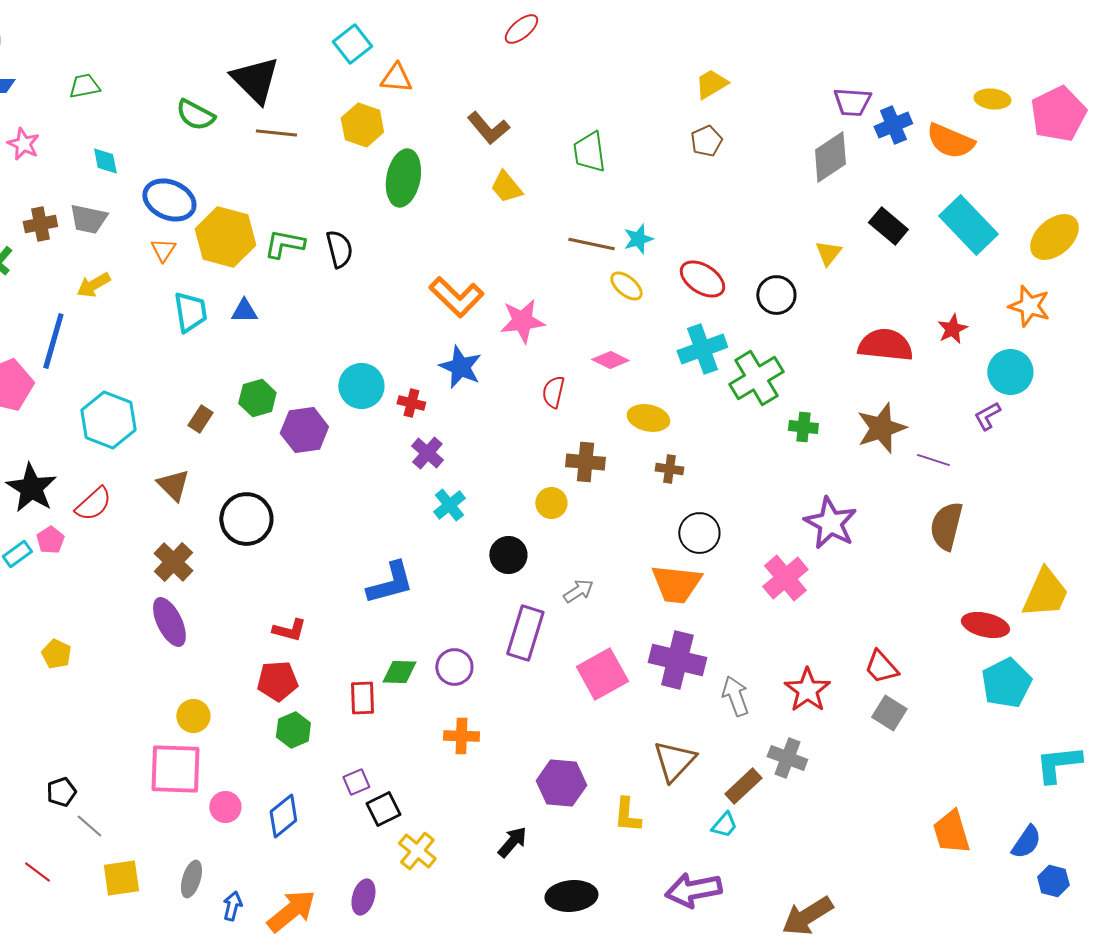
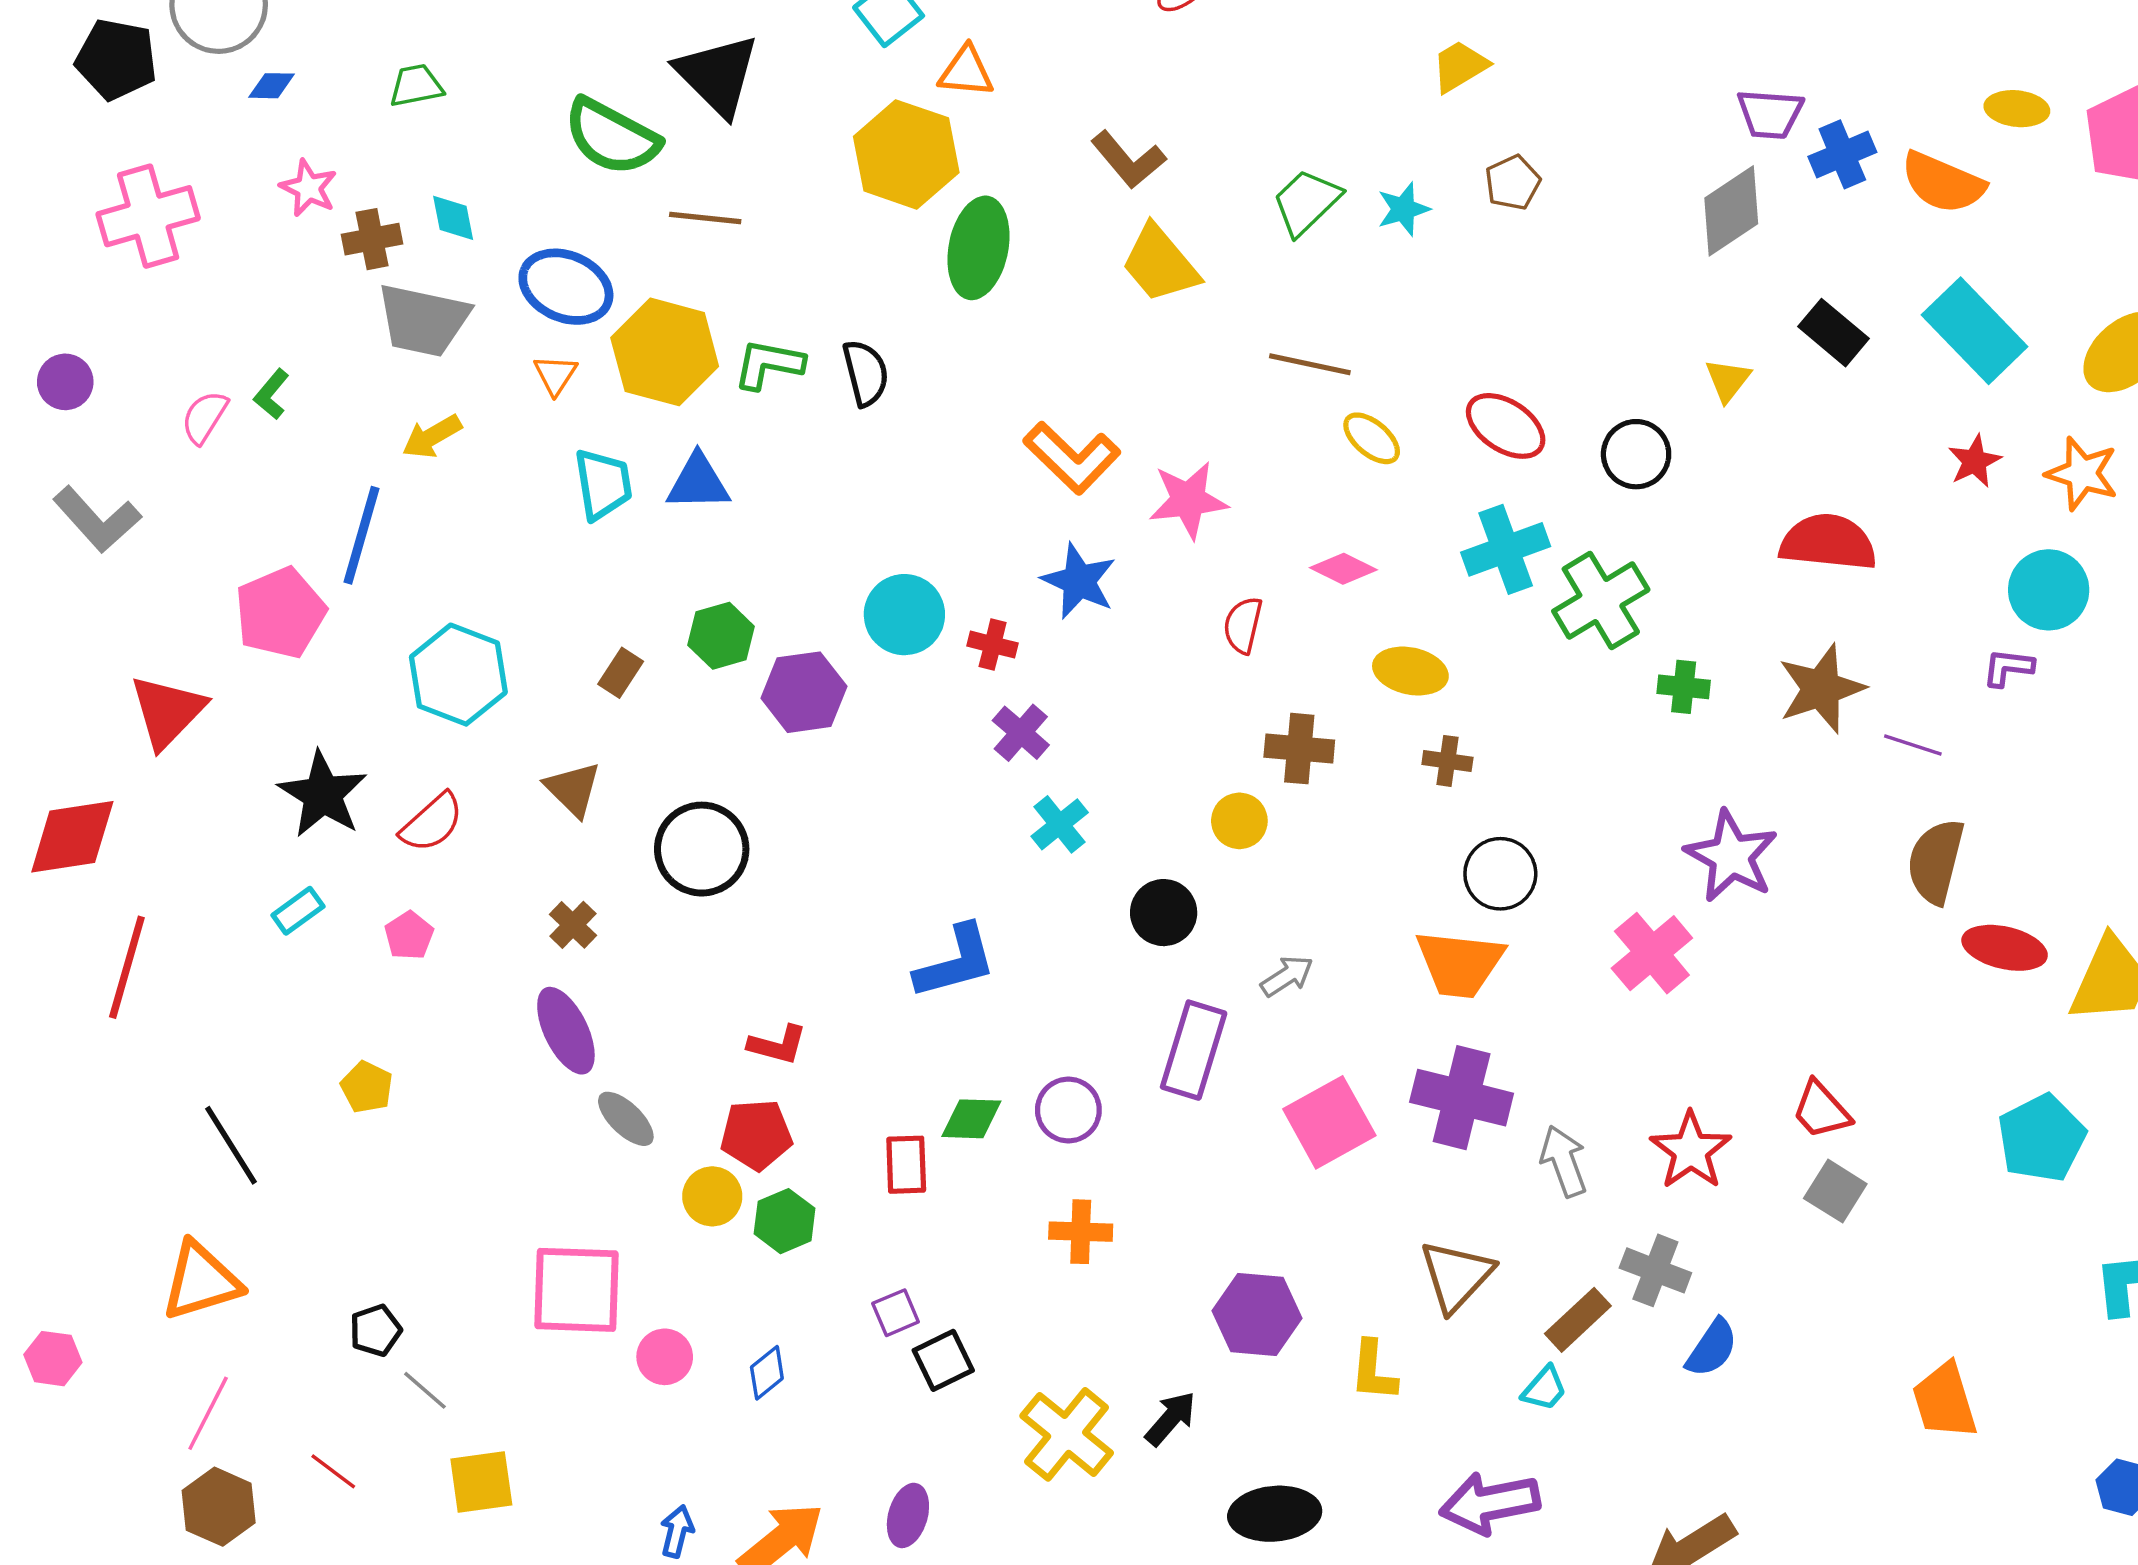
yellow trapezoid: (711, 84) -> (1460, 66), moved
green semicircle: (195, 115) -> (612, 137), size x1.4
yellow hexagon: (362, 125) -> (906, 154), size x1.4
brown line: (276, 133) -> (705, 218), moved
green trapezoid: (589, 152) -> (1306, 202), turned 54
yellow trapezoid: (506, 187) -> (1160, 264), size x1.4
gray trapezoid: (88, 219) -> (423, 320), size x1.4
brown cross: (40, 224) -> (372, 239), moved
cyan star: (638, 239) -> (1403, 209), moved
blue triangle: (244, 311) -> (698, 482), size x1.4
red star: (952, 329) -> (1975, 461), moved
purple L-shape: (987, 416) -> (2008, 667), turned 36
pink pentagon: (50, 540) -> (409, 935), moved
brown cross: (173, 562) -> (573, 925), size x0.7
red ellipse: (985, 625) -> (2005, 948), moved
yellow circle: (193, 716) -> (712, 1196), moved
blue diamond: (283, 816) -> (767, 1373), size x0.7
blue semicircle: (1026, 842) -> (1712, 1348), moved
yellow cross: (417, 851) -> (1067, 1434), moved, size x1.4
gray ellipse: (191, 879) -> (626, 1119), moved, turned -63

